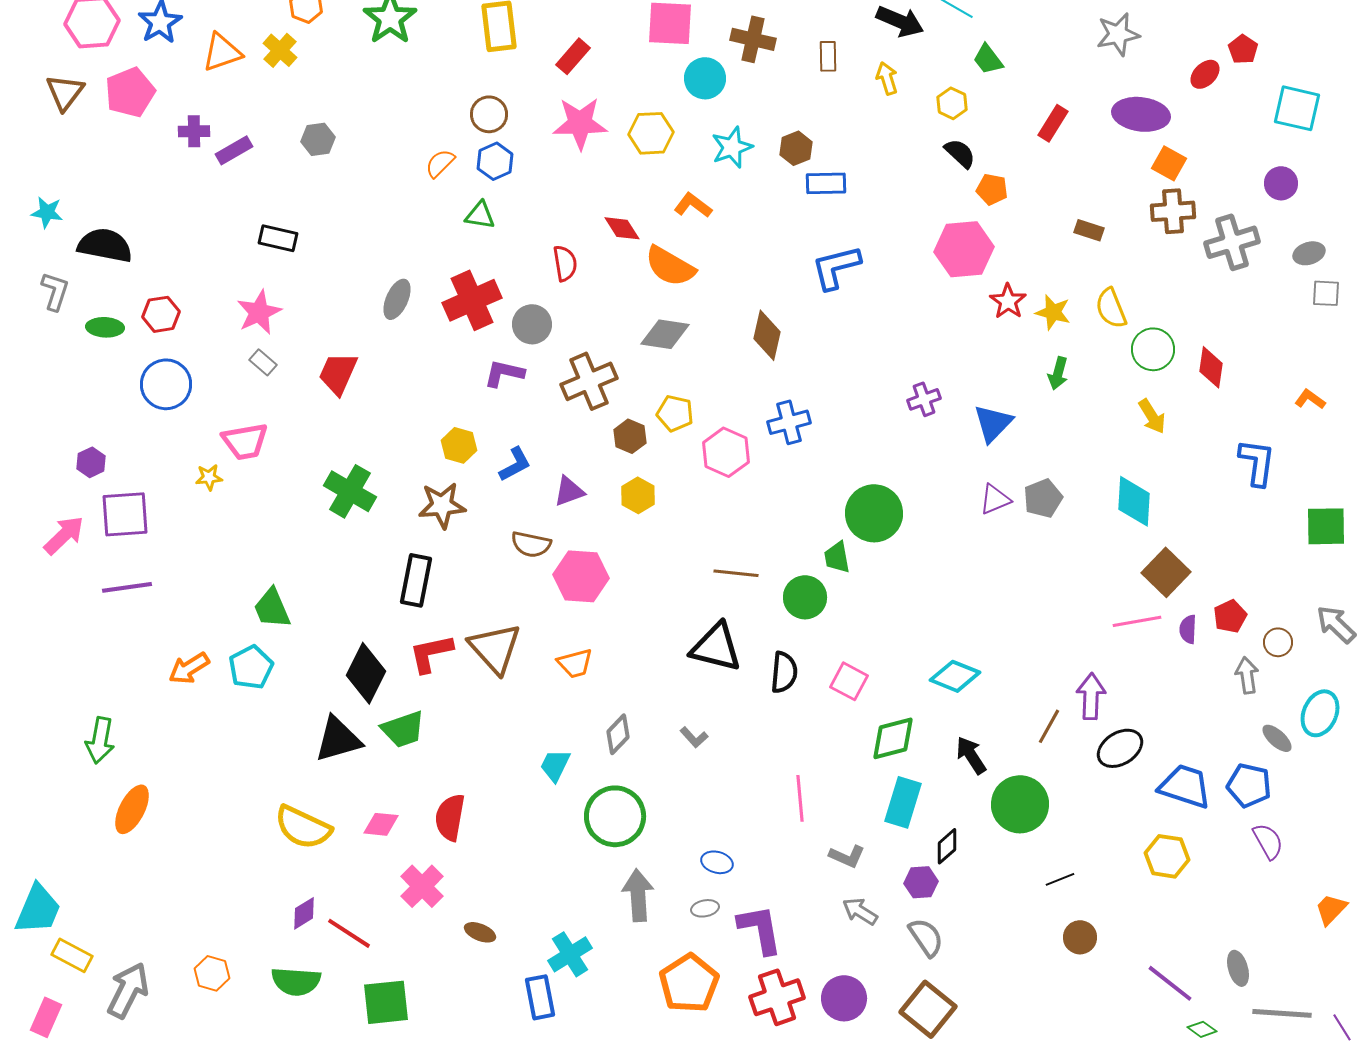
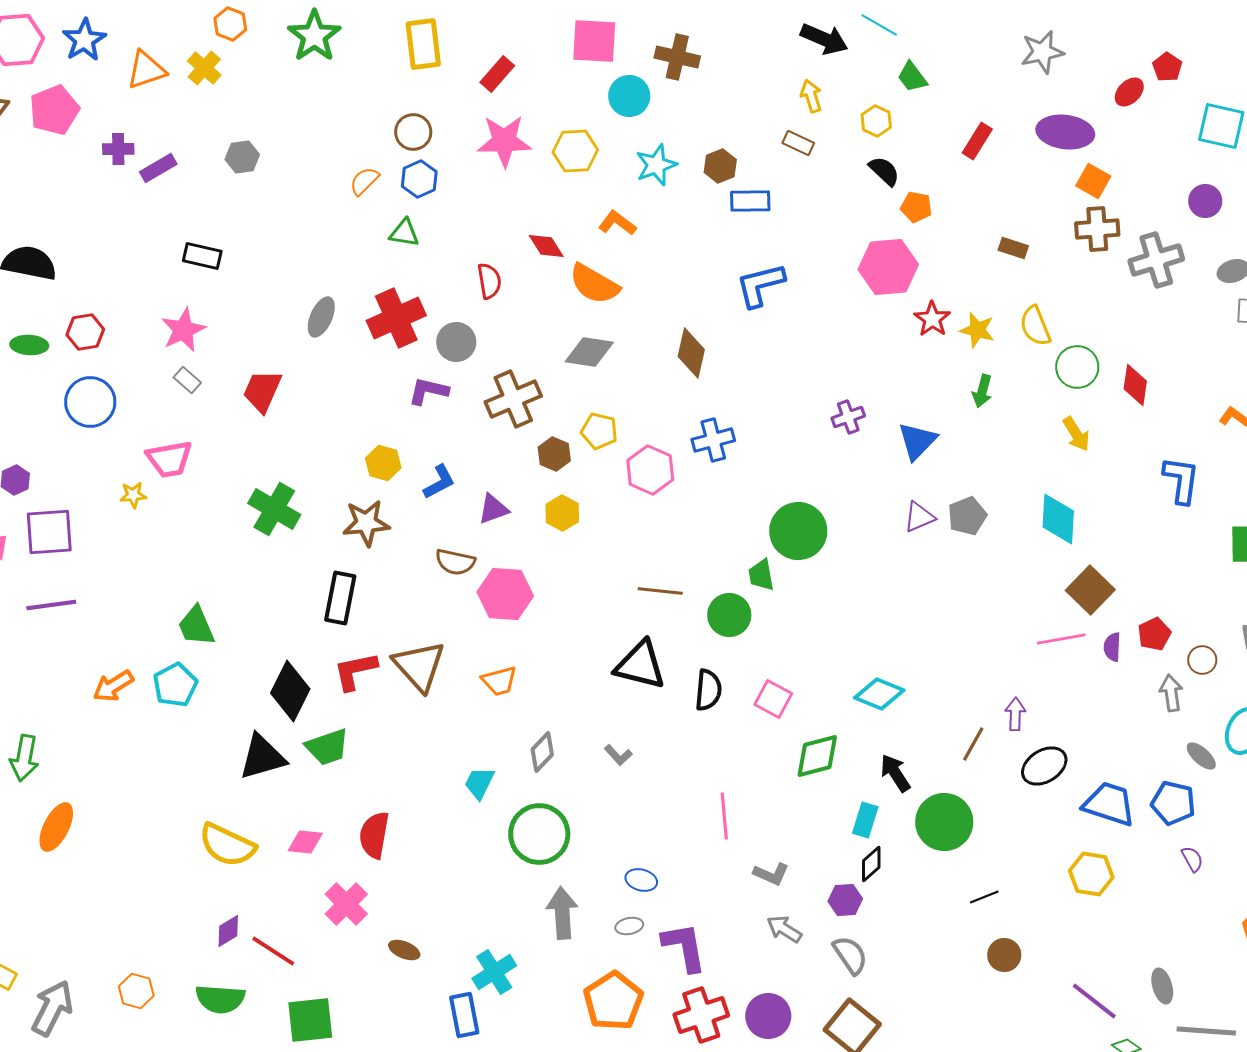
brown rectangle: (828, 56) -> (798, 143), moved, turned -64
purple arrow: (1091, 696) -> (1015, 714), size x0.7
cyan rectangle: (903, 802) -> (865, 820), moved, size x0.7
purple semicircle: (1268, 841) -> (1192, 859), size x0.7

